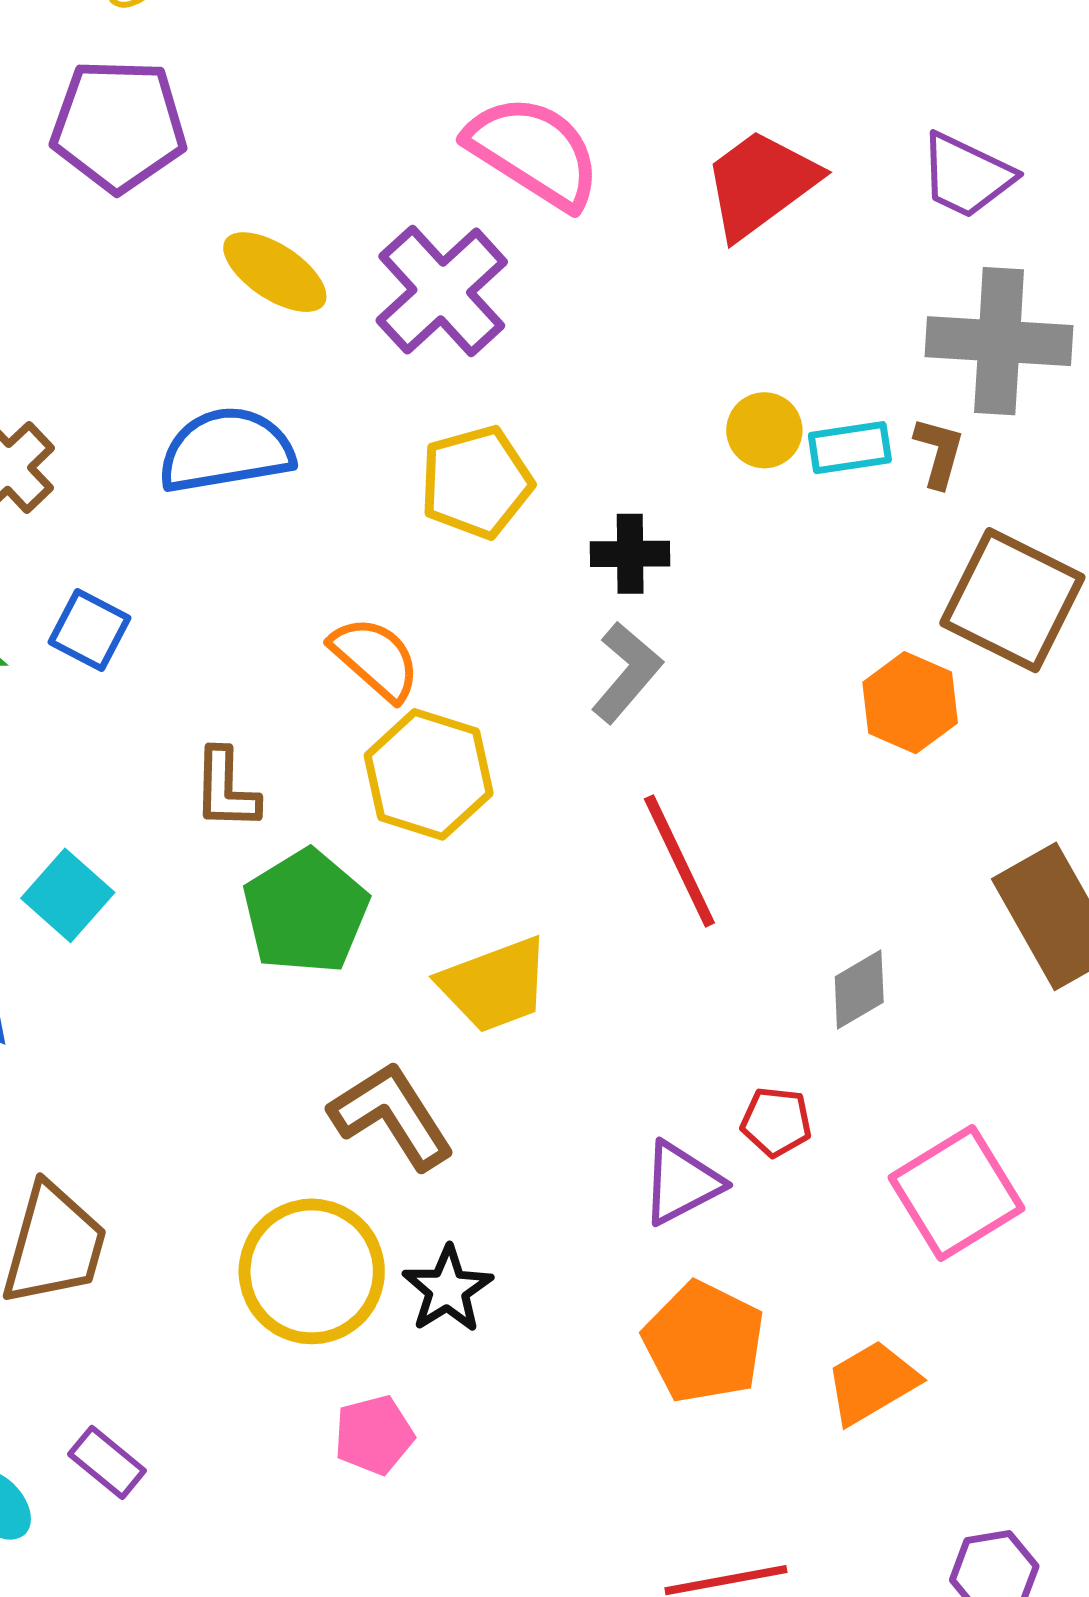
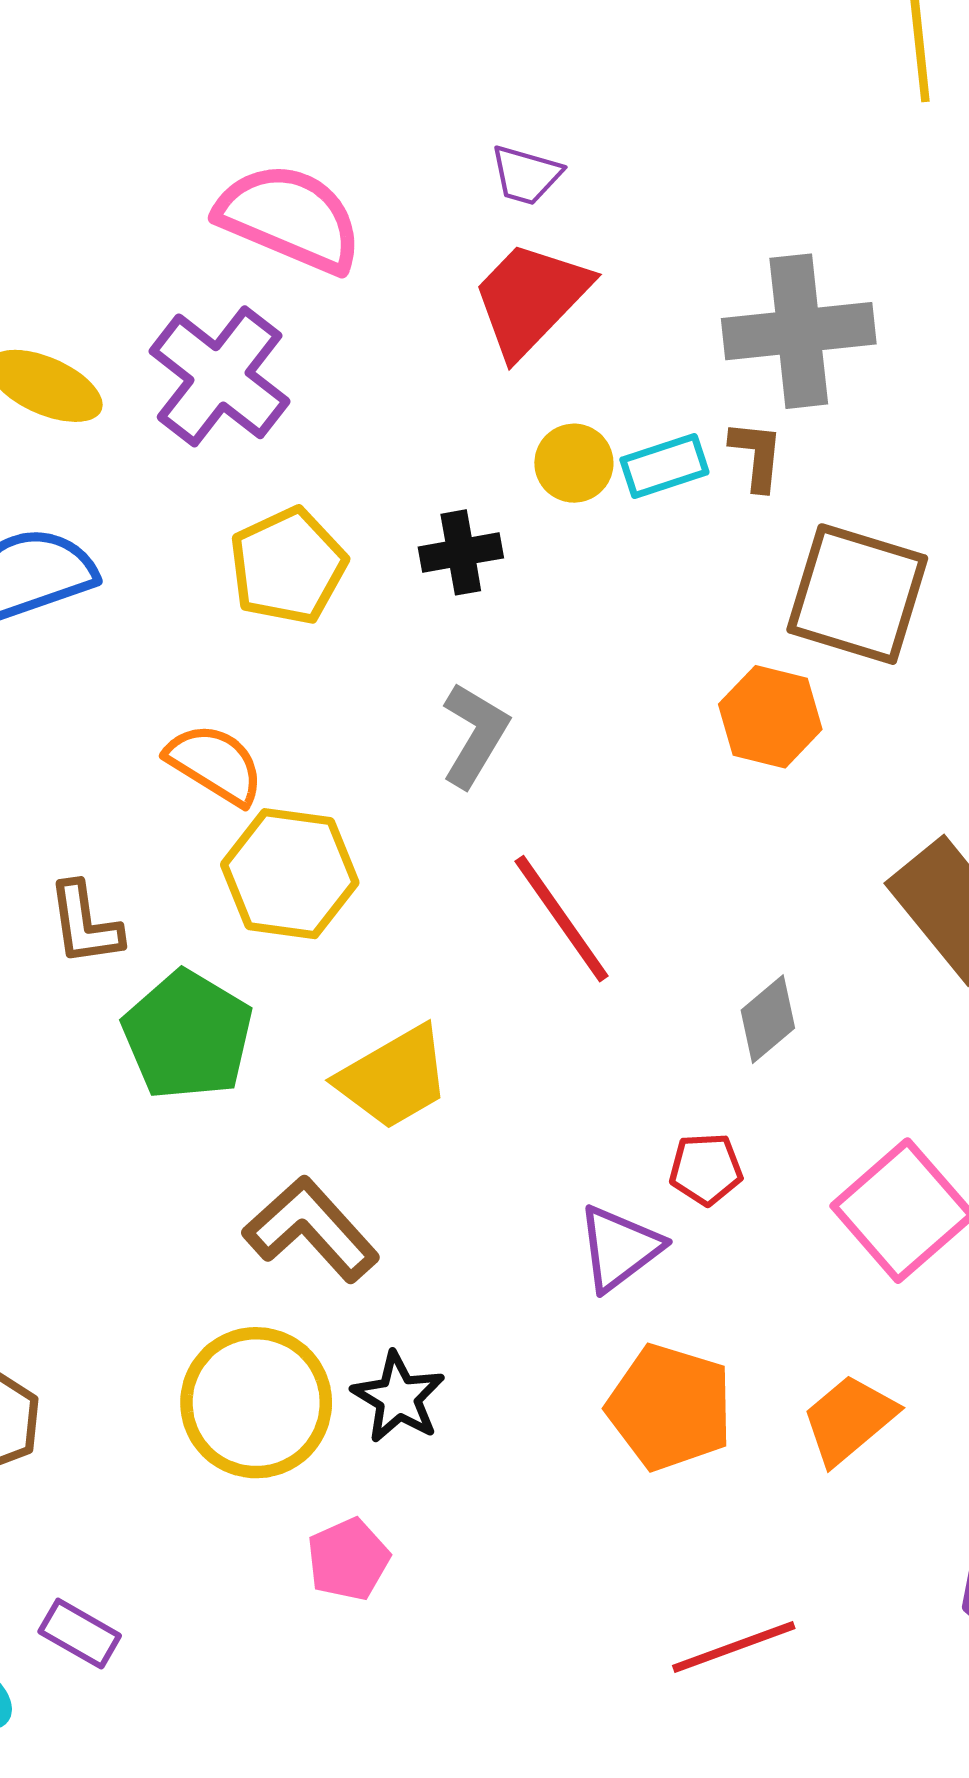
purple trapezoid: (966, 175) -> (526, 175), moved, size x0.7
red trapezoid: (761, 184) -> (531, 298), moved
black cross: (630, 554) -> (461, 552), moved

